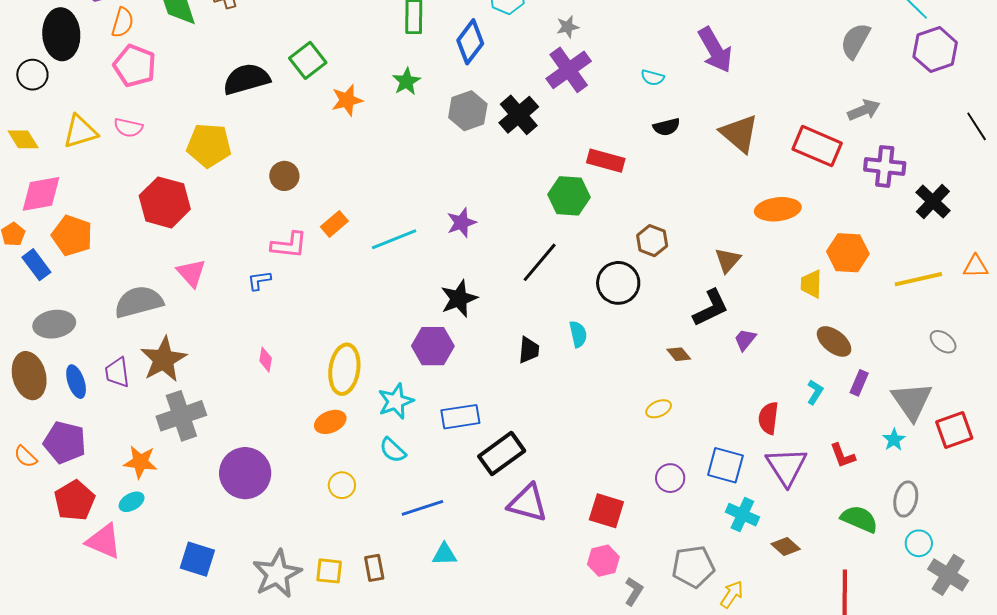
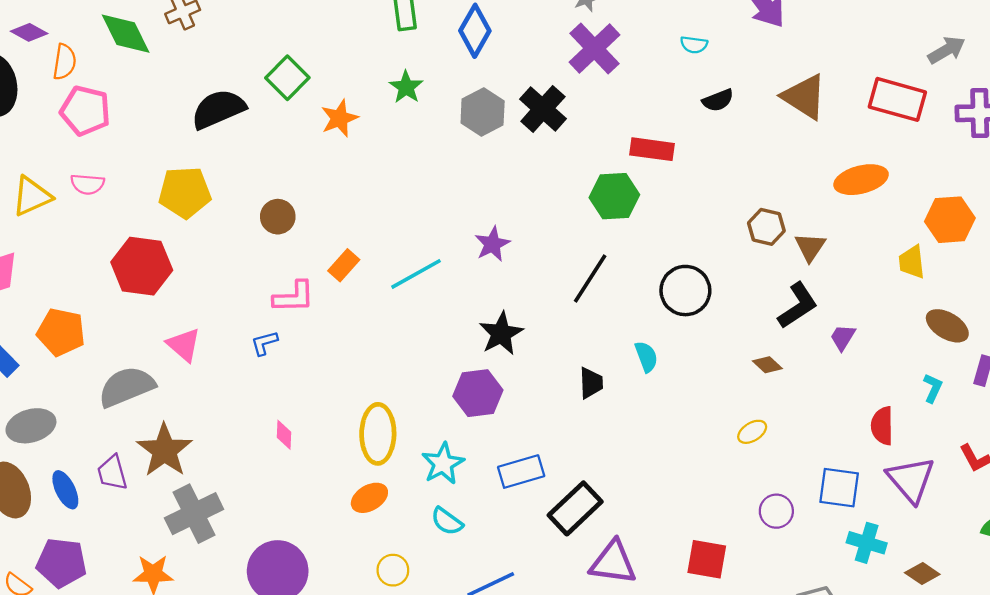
orange pentagon: (72, 235) -> (61, 332), moved
brown hexagon: (652, 241) -> (766, 227), moved

